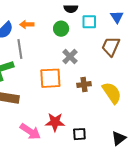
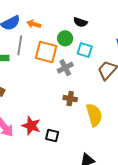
cyan square: (89, 22) -> (85, 50), moved
orange square: (50, 78) -> (46, 52), moved
black square: (79, 134) -> (52, 135), moved

